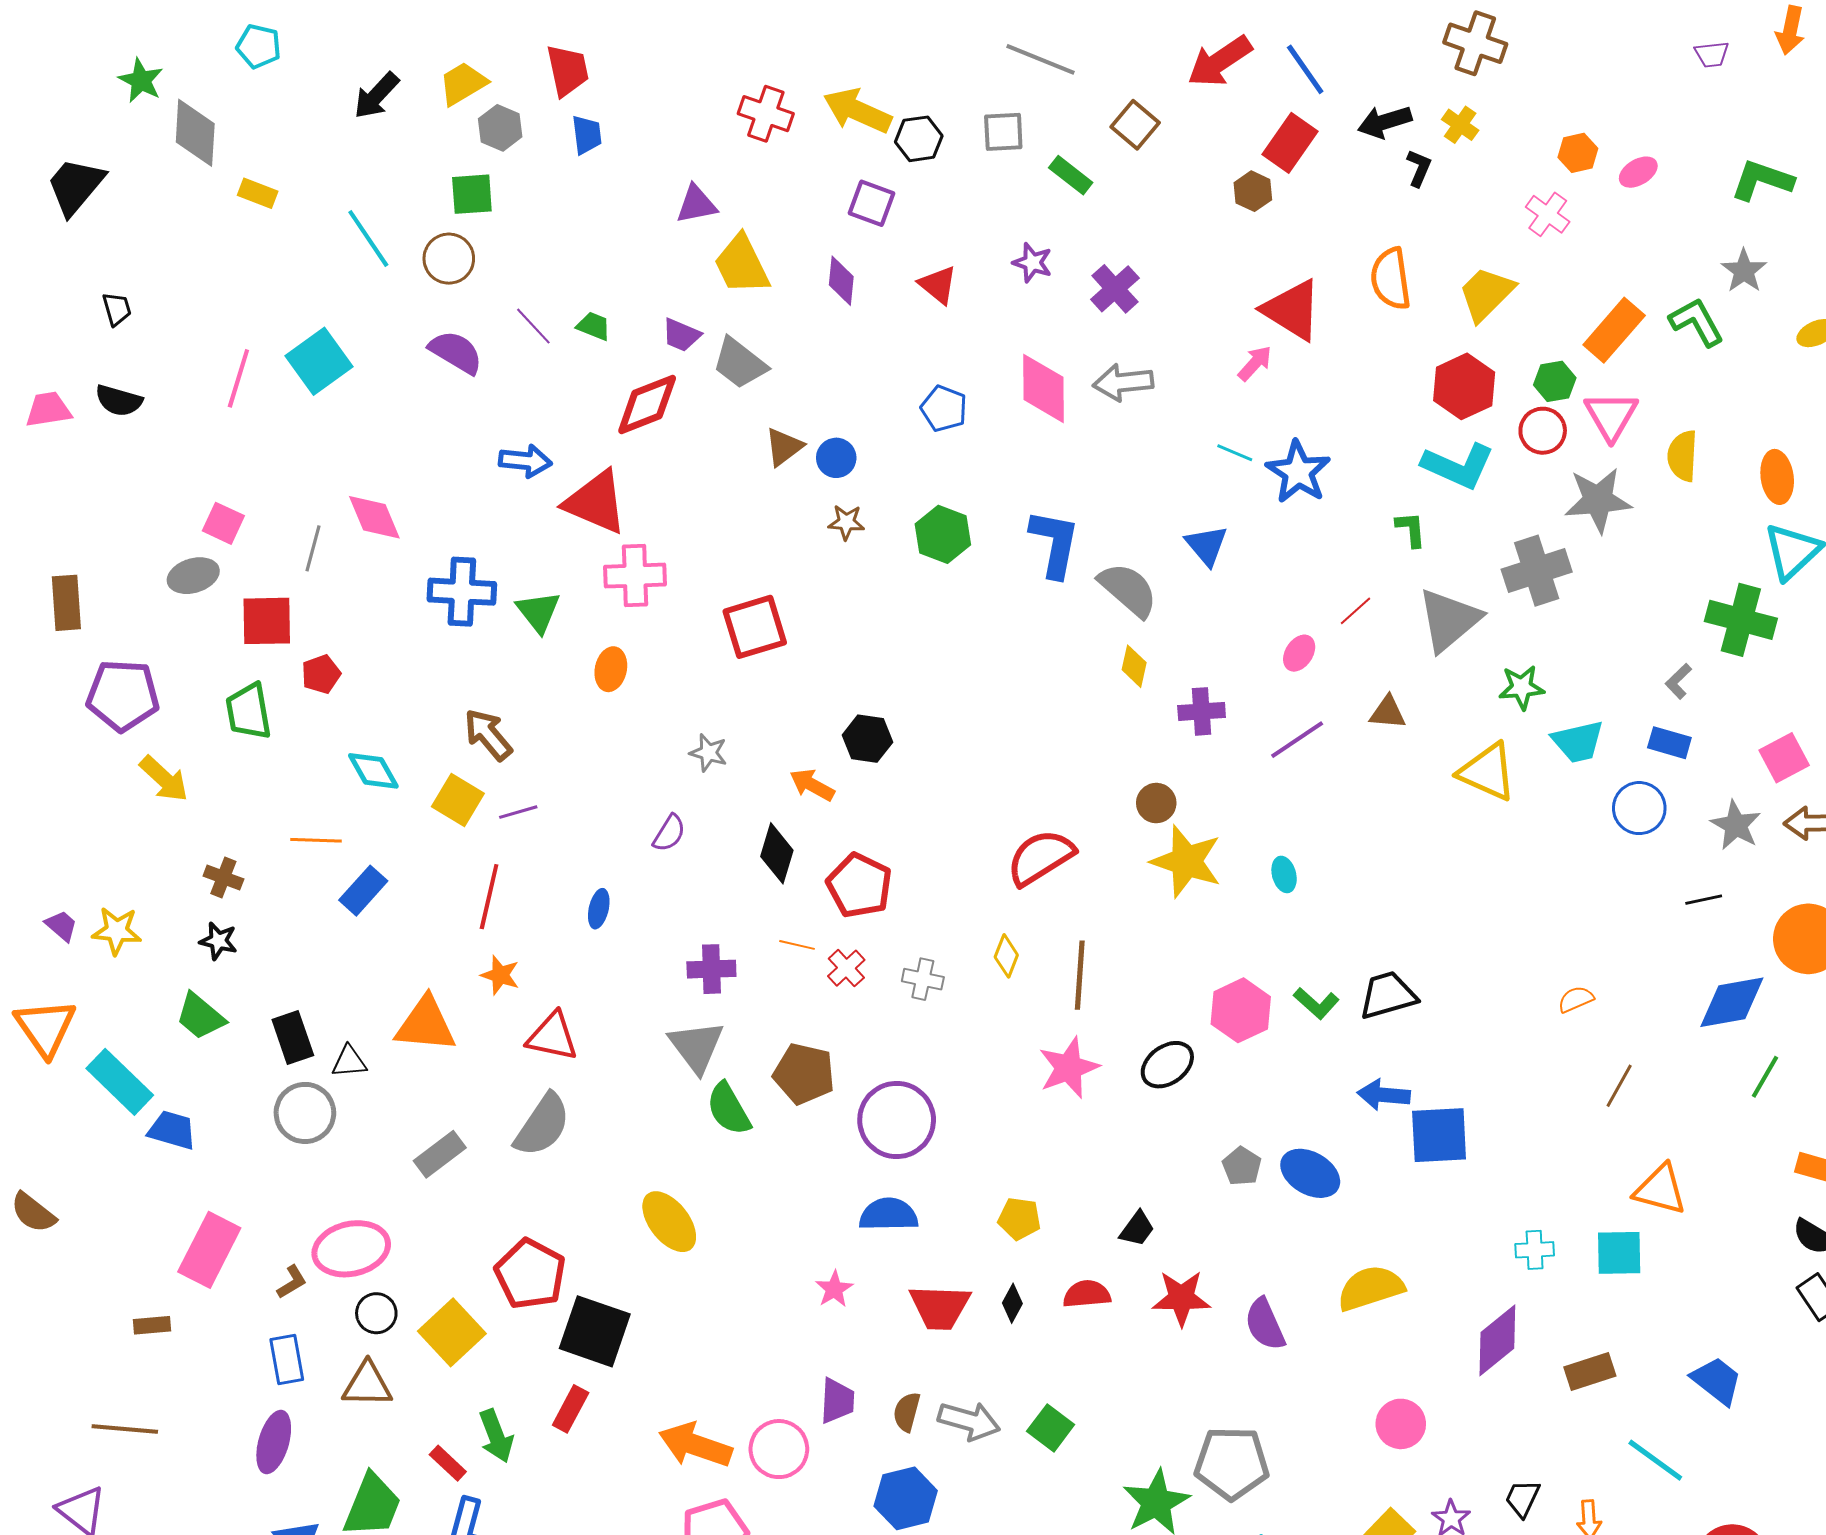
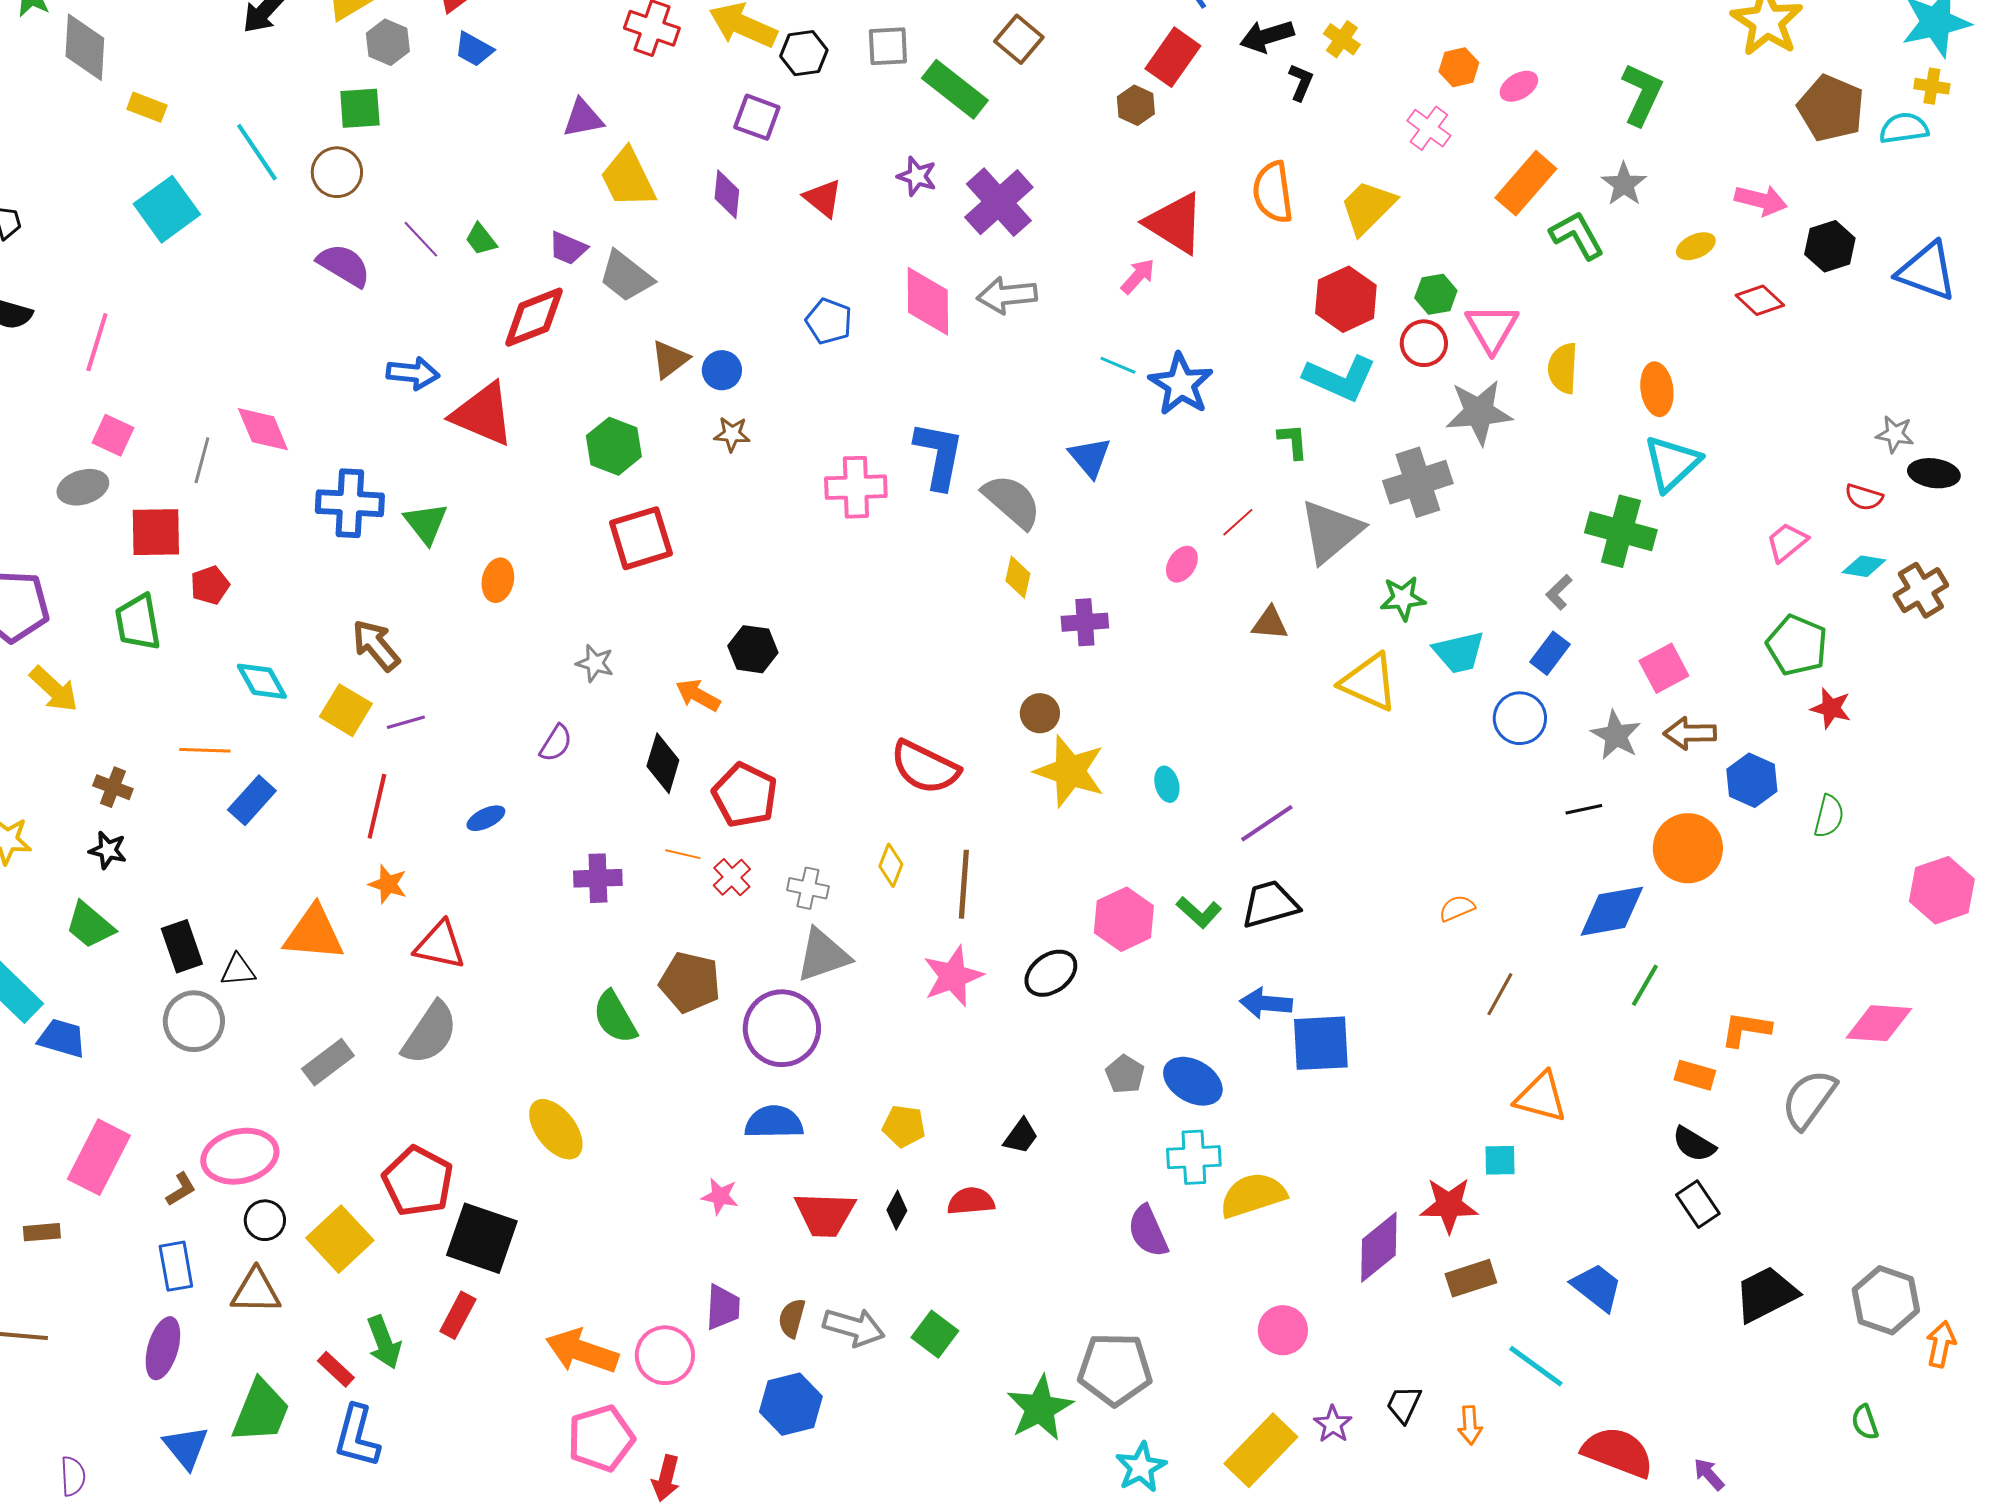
blue trapezoid: (587, 135) -> (474, 49), turned 126
green rectangle: (1071, 175) -> (955, 89), size x1.5
green L-shape: (1762, 180) -> (1642, 94), turned 96
purple cross: (1115, 289) -> (999, 202), size x1.4
green trapezoid: (594, 326) -> (481, 239), turned -150
orange rectangle: (1614, 330) -> (1526, 183), moved
cyan square: (319, 361) -> (167, 209), moved
pink line: (238, 378) -> (97, 342), moved
green hexagon: (943, 534) -> (614, 446), moved
pink cross: (635, 576) -> (856, 487), moved
purple line: (1297, 740) -> (1267, 823), moved
blue rectangle: (1669, 743) -> (1550, 653), turned -69
red semicircle: (1041, 857) -> (925, 767), turned -122
blue ellipse: (599, 909) -> (486, 818), turned 51
gray triangle: (696, 1047) -> (823, 955), moved, turned 48
cyan cross: (1535, 1250) -> (1194, 1157), moved, size x1.4
cyan square: (1619, 1253) -> (1500, 1160), size x0.7
pink star: (834, 1289) -> (720, 1196), turned -30
red star: (1181, 1298) -> (1449, 1205), moved

